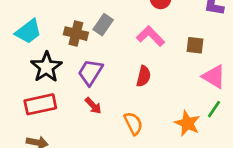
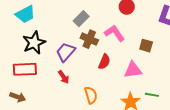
brown cross: (76, 34) -> (89, 39), moved
pink triangle: (214, 77) -> (133, 70), moved, turned -48
green line: (214, 109) -> (152, 95), turned 56

